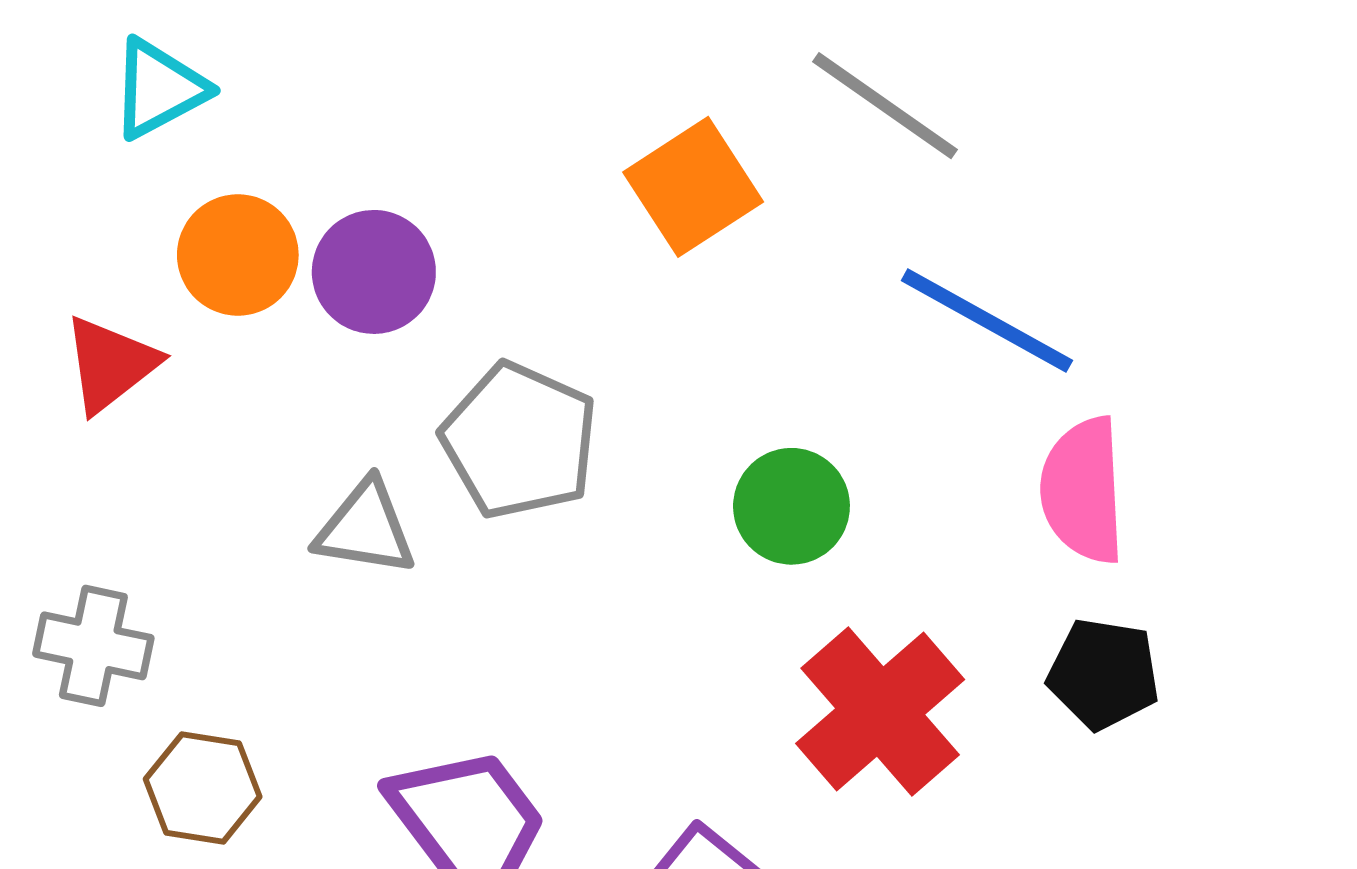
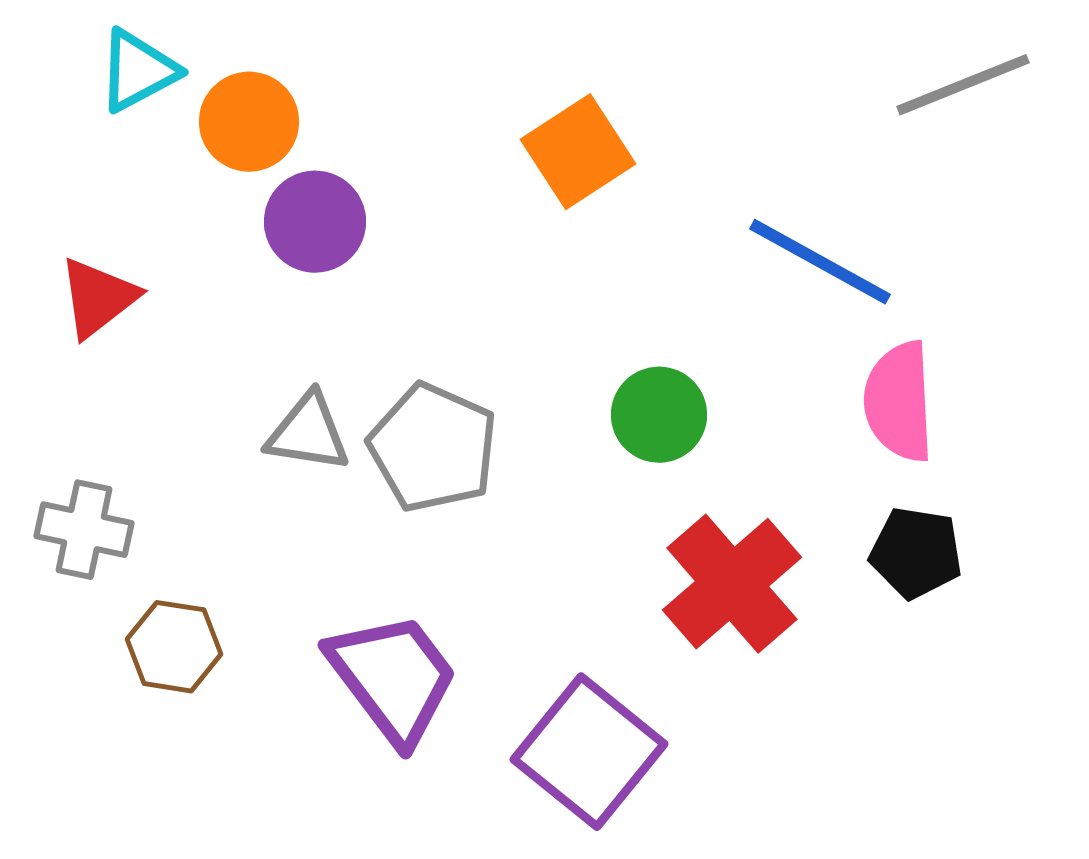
gray line: (885, 106) -> (963, 85), moved, turned -57
orange circle: (238, 255) -> (249, 122), moved
gray pentagon: (520, 441) -> (433, 448), moved

